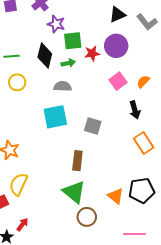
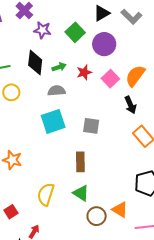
green square: (73, 41) -> (75, 32), moved, turned -30
red star: (92, 53) -> (84, 72), moved
orange semicircle: (143, 82) -> (135, 76), size x1.6
yellow semicircle: (18, 184) -> (46, 194), moved
green triangle: (74, 192) -> (81, 193), size x0.7
orange triangle: (116, 196) -> (120, 210), moved

